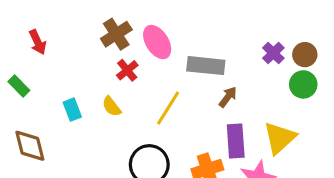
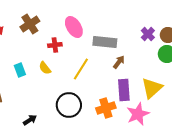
brown cross: (116, 34) -> (30, 24), moved
red cross: (127, 70) -> (55, 45), turned 32

